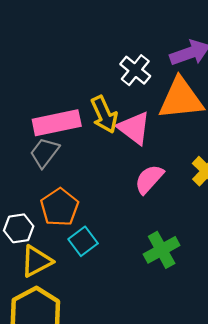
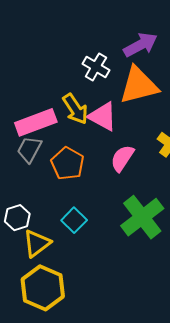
orange pentagon: (60, 207) -> (68, 164), moved
green cross: (162, 250) -> (142, 217), size x1.4

